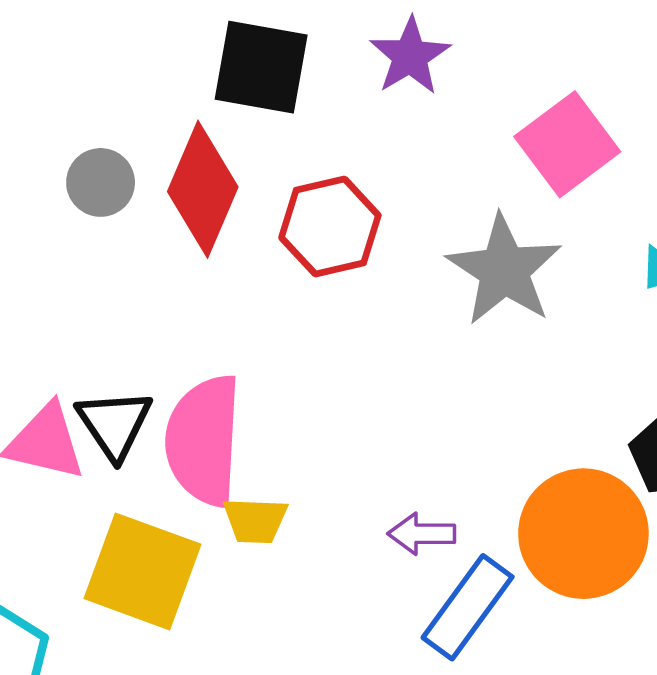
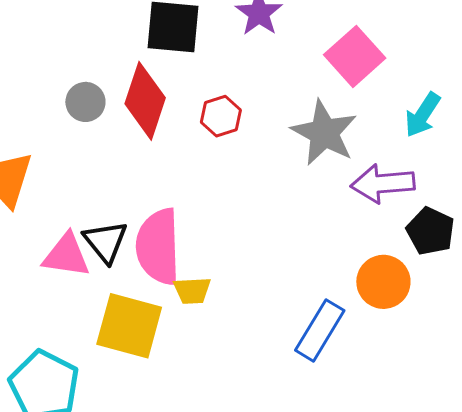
red hexagon: (330, 227) -> (221, 116), size x0.7
purple arrow: (422, 534) -> (383, 184), moved, size x1.6
orange circle: (583, 534) -> (383, 282), size x0.7

